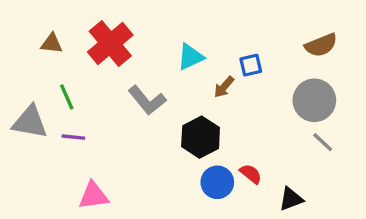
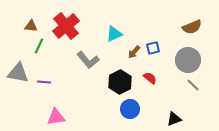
blue square: (251, 65) -> (153, 48), moved
green line: (67, 97) -> (39, 46), moved, turned 49
red semicircle: (251, 174) -> (150, 78), moved

